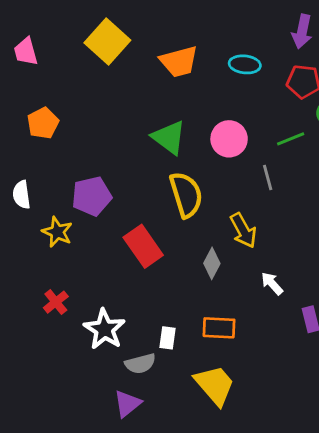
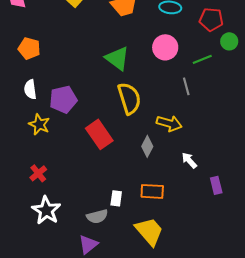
orange pentagon: (43, 123) -> (29, 48), turned -30
pink circle: (229, 139) -> (165, 47), moved
white semicircle: (21, 195) -> (30, 89), moved
yellow arrow: (243, 230) -> (169, 123), turned -45
white star: (105, 329) -> (46, 210), moved

